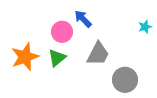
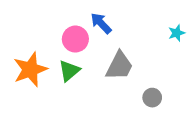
gray circle: (125, 80) -> (152, 98), size x0.6

